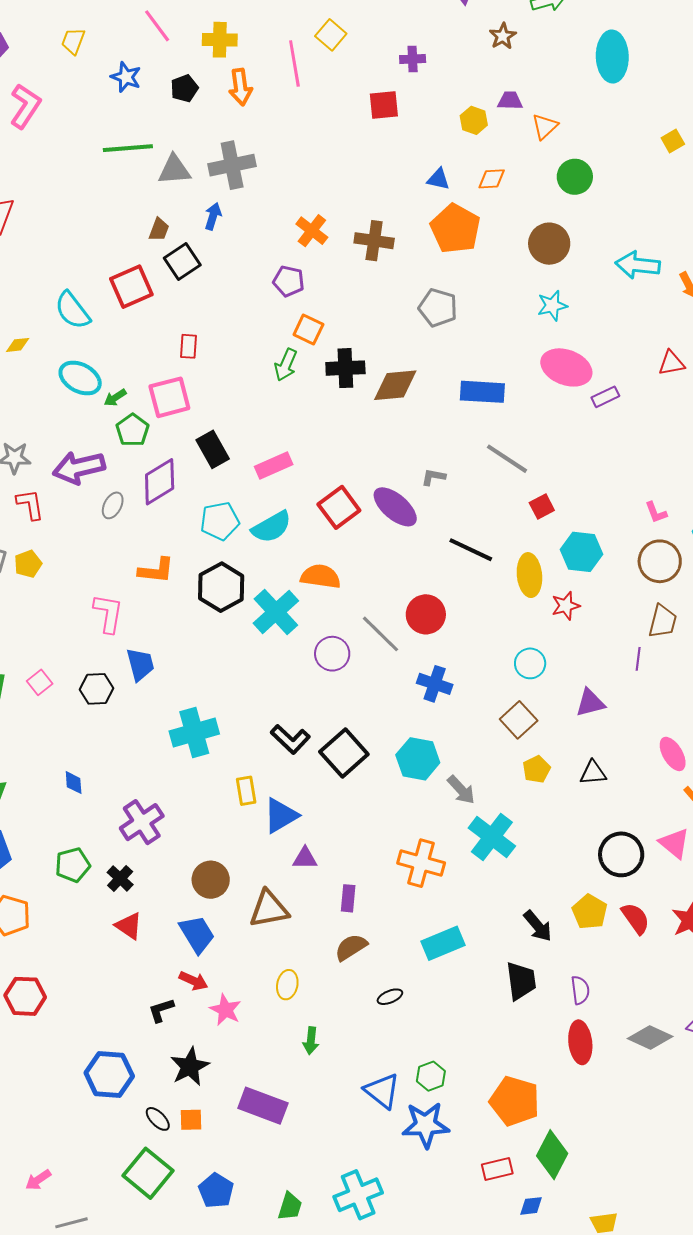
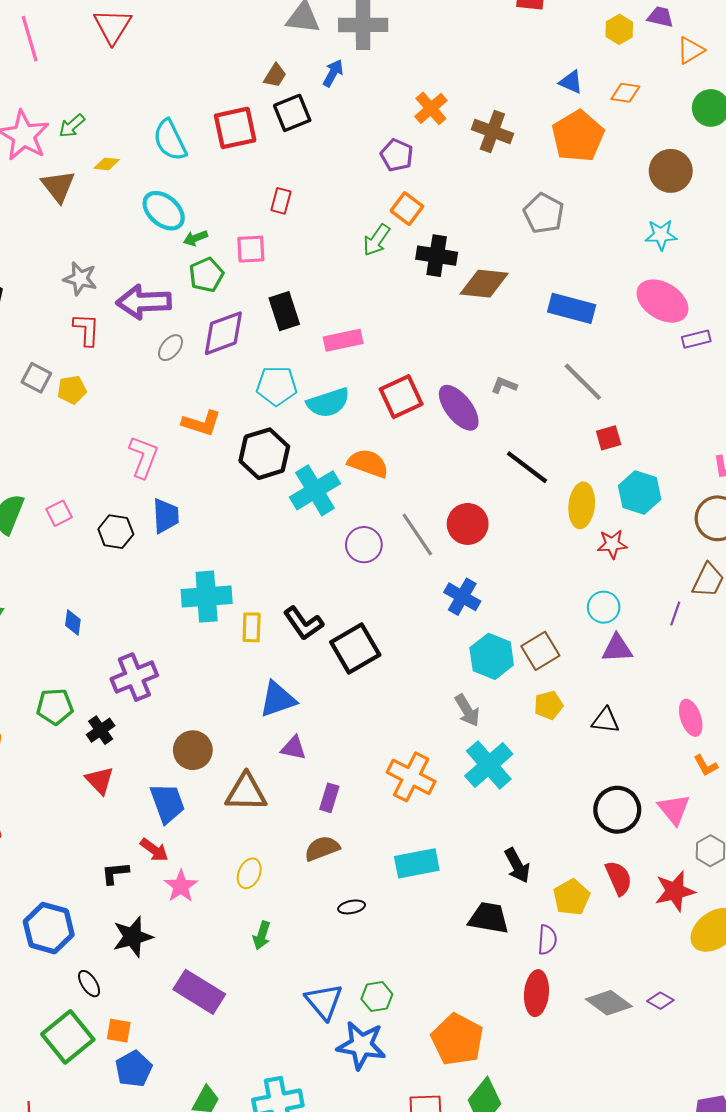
pink square: (169, 397) -> (251, 249), size x0.7
cyan circle: (530, 663) -> (604, 607), moved
cyan hexagon: (418, 759) -> (492, 656), moved
yellow rectangle: (246, 791) -> (252, 627), moved
yellow pentagon: (590, 912) -> (572, 897), moved
black trapezoid: (521, 981) -> (489, 918), turned -84
orange square: (191, 1120) -> (119, 1031), moved

